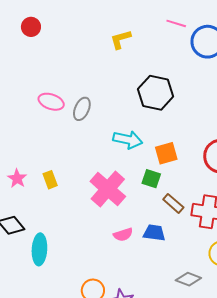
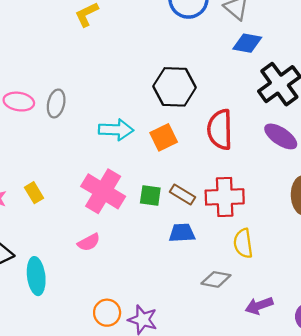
black hexagon: (156, 93) -> (175, 87), moved
green square: (151, 179) -> (150, 195), moved
blue trapezoid: (154, 233) -> (182, 233), moved
pink semicircle: (123, 235) -> (89, 242), moved

